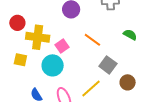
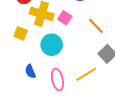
pink square: (62, 46) -> (65, 18), moved, turned -32

